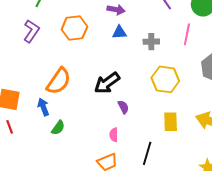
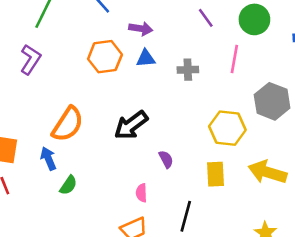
orange hexagon: (74, 28) -> (105, 57), moved
yellow hexagon: (165, 79) -> (227, 128), moved
purple semicircle: (123, 107) -> (166, 159), moved

